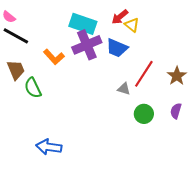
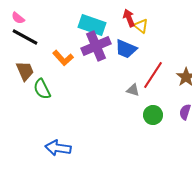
red arrow: (120, 17) -> (129, 18), turned 108

